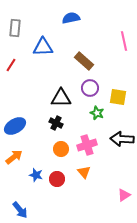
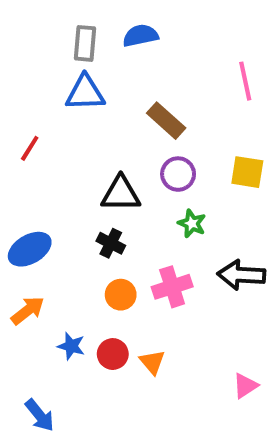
gray rectangle: (15, 28) -> (85, 43), moved
red line: (11, 65) -> (30, 148), moved
yellow square: (118, 97) -> (247, 172), moved
orange triangle: (84, 172) -> (152, 362), moved

